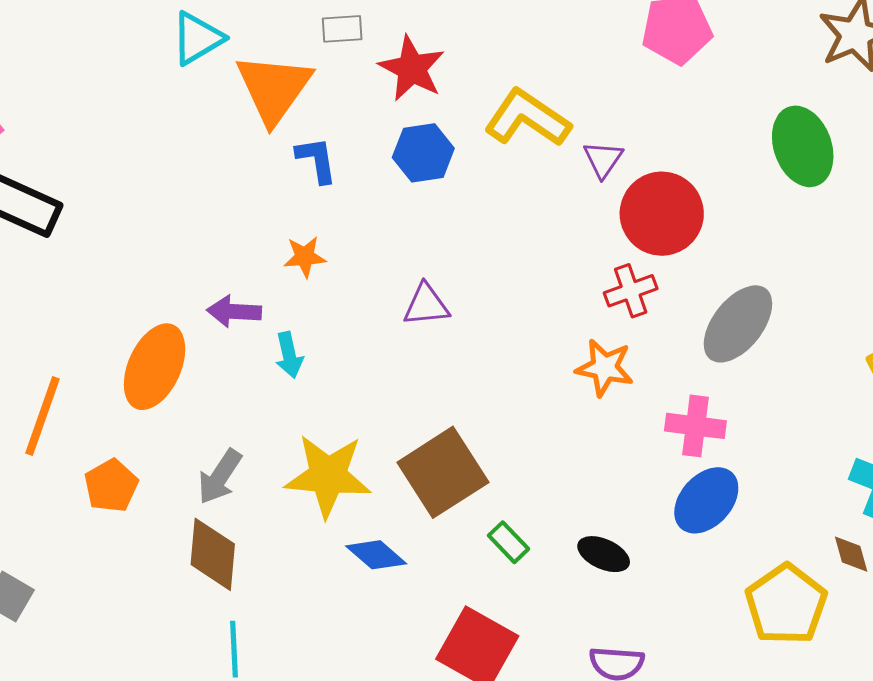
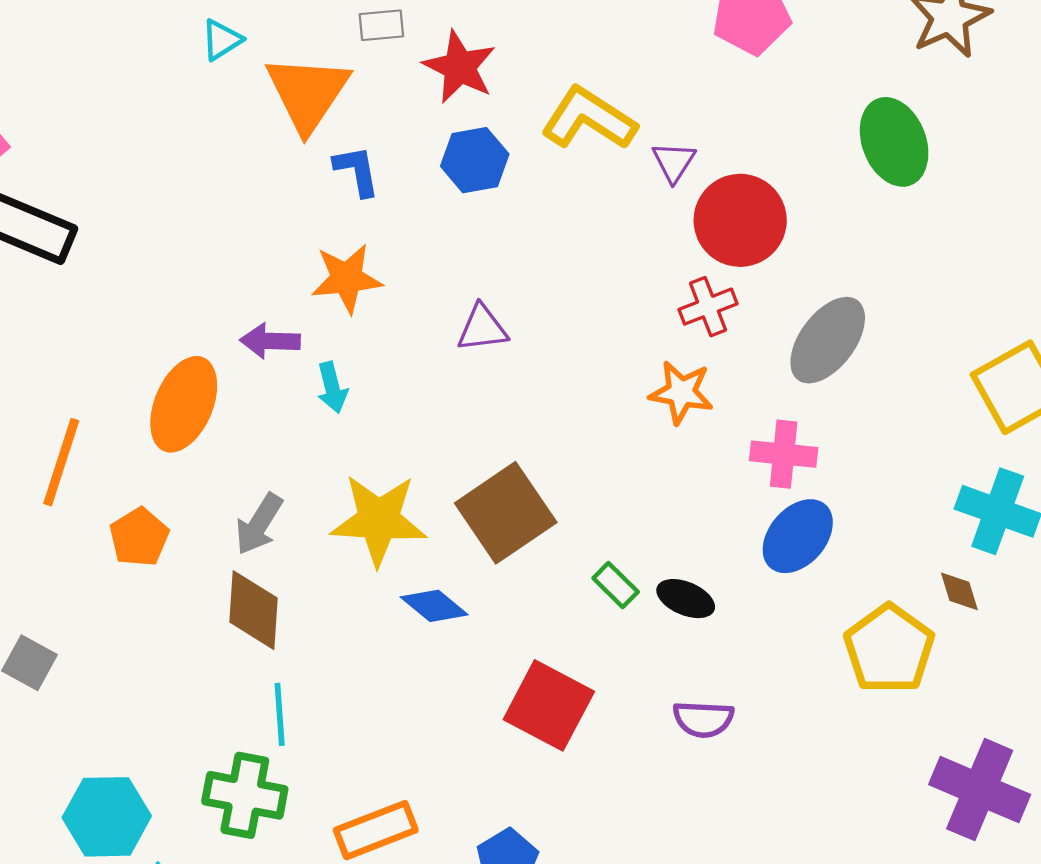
cyan triangle: (197, 38) -> (222, 40), size x0.7
orange star: (305, 257) -> (347, 278), size x1.5
green rectangle: (509, 542) -> (616, 585), moved

